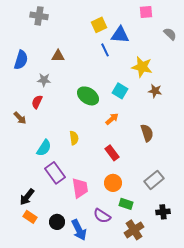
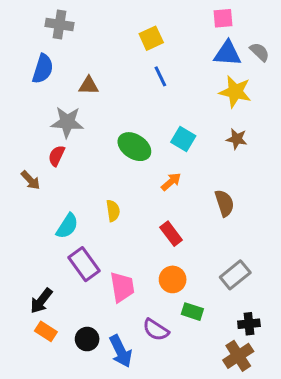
blue triangle: (120, 35) -> (228, 53), moved
blue semicircle: (21, 60) -> (43, 69), moved
yellow star: (142, 67) -> (235, 92), moved
gray star: (44, 80) -> (67, 122), size x1.5
brown cross: (134, 230) -> (238, 356), moved

